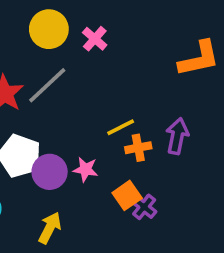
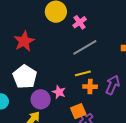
gray line: (47, 85) -> (85, 47), moved
purple circle: (50, 172) -> (41, 99), moved

